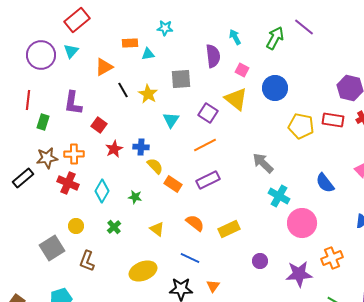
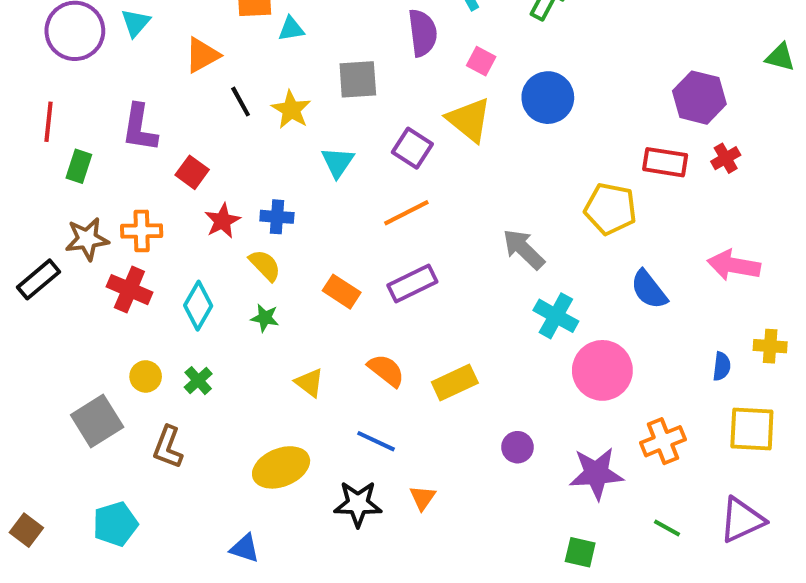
yellow pentagon: (301, 126) -> (610, 209), moved
yellow semicircle: (155, 166) -> (265, 265), moved
green cross: (114, 227) -> (198, 381), moved

